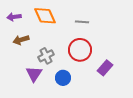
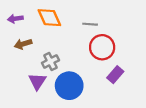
red circle: (80, 50) -> (102, 47), moved
blue circle: (63, 78) -> (69, 86), size x1.6

